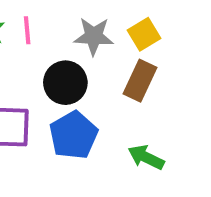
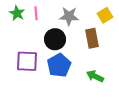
yellow square: (144, 34) -> (105, 15), moved
brown rectangle: (140, 81) -> (92, 38), turned -36

